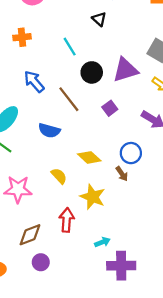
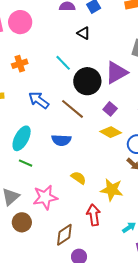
black circle: (92, 72) -> (87, 81), size x1.4
yellow diamond: (89, 157) -> (111, 132), moved

